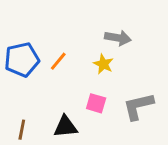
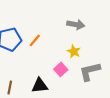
yellow star: (103, 64) -> (74, 51), moved
pink square: (96, 103) -> (61, 69), turned 32

